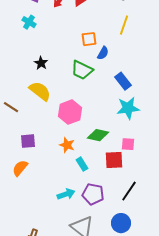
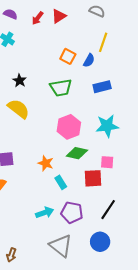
orange square: (89, 39) -> (68, 56), turned 35
blue semicircle: (103, 53) -> (89, 60), moved
green trapezoid: (82, 70) -> (61, 88), turned -35
blue rectangle: (123, 81) -> (102, 87), moved, turned -66
pink hexagon: (70, 112) -> (69, 127), moved

